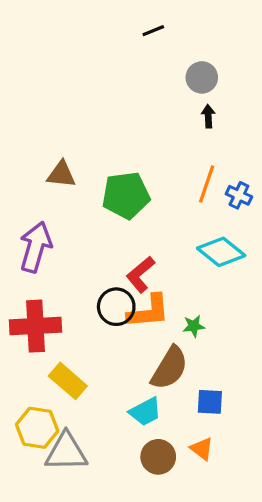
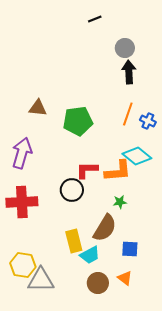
black arrow: (208, 116) -> (129, 72), size x1.6
red L-shape: (140, 274) -> (87, 170), turned 40
orange L-shape: (149, 312) -> (118, 171), moved
yellow rectangle: (68, 381) -> (74, 241), moved, turned 35

